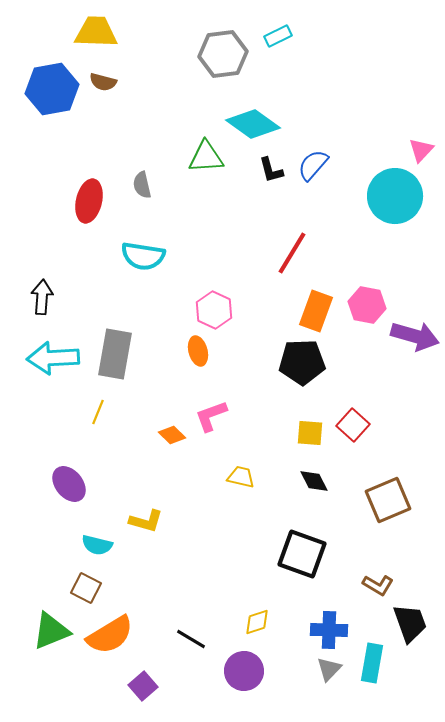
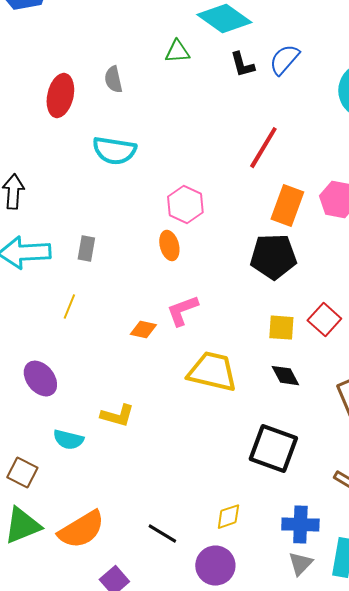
green triangle: (206, 157) -> (177, 52), size x0.7
gray rectangle: (115, 354) -> (86, 249), size x0.5
orange diamond: (172, 435) -> (143, 330), turned -32
yellow trapezoid: (241, 477) -> (212, 372), size x1.8
brown square: (86, 588) -> (22, 473), moved

